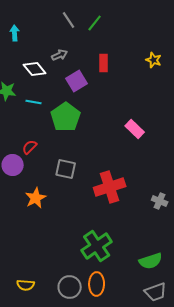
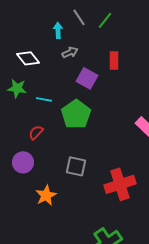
cyan arrow: (15, 33) -> (58, 30), moved
white diamond: (35, 69) -> (28, 58), moved
purple square: (77, 81) -> (87, 78), turned -30
red semicircle: (30, 147) -> (36, 132), moved

